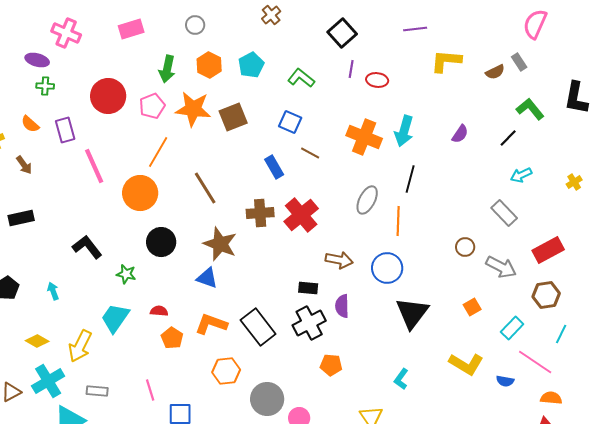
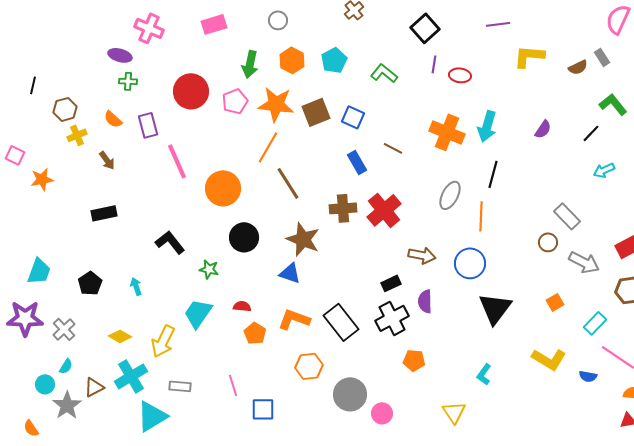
blue square: (290, 122) -> (353, 117), moved
orange line: (158, 152) -> (268, 147), moved
gray rectangle: (504, 213) -> (567, 216), moved
black rectangle: (308, 288) -> (391, 283), turned -30

